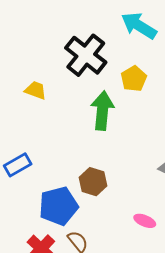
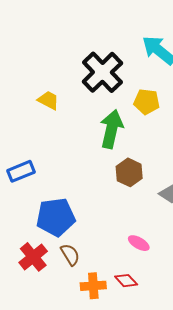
yellow pentagon: (134, 79) -> (147, 102), turned 30
brown hexagon: (93, 182) -> (129, 172), moved

